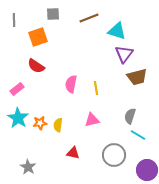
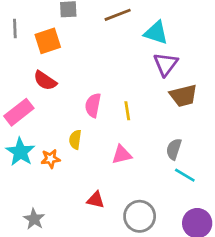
gray line: (14, 20) -> (15, 29), moved
pink rectangle: (17, 89) -> (19, 112), size x1.5
yellow semicircle: (58, 125) -> (75, 140), moved
gray circle: (114, 155) -> (140, 216), moved

